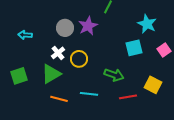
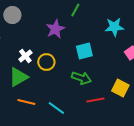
cyan star: (147, 24) -> (114, 27), turned -30
gray circle: (65, 28) -> (12, 15), moved
cyan square: (134, 48) -> (84, 51), moved
cyan line: (89, 94) -> (56, 108), moved, turned 30

